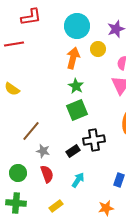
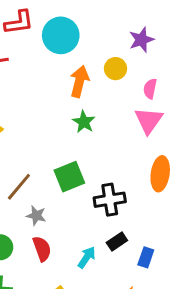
cyan circle: (77, 26) -> (61, 35), moved
green square: (77, 110) -> (69, 177), moved
black rectangle: (73, 151) -> (117, 242), moved

